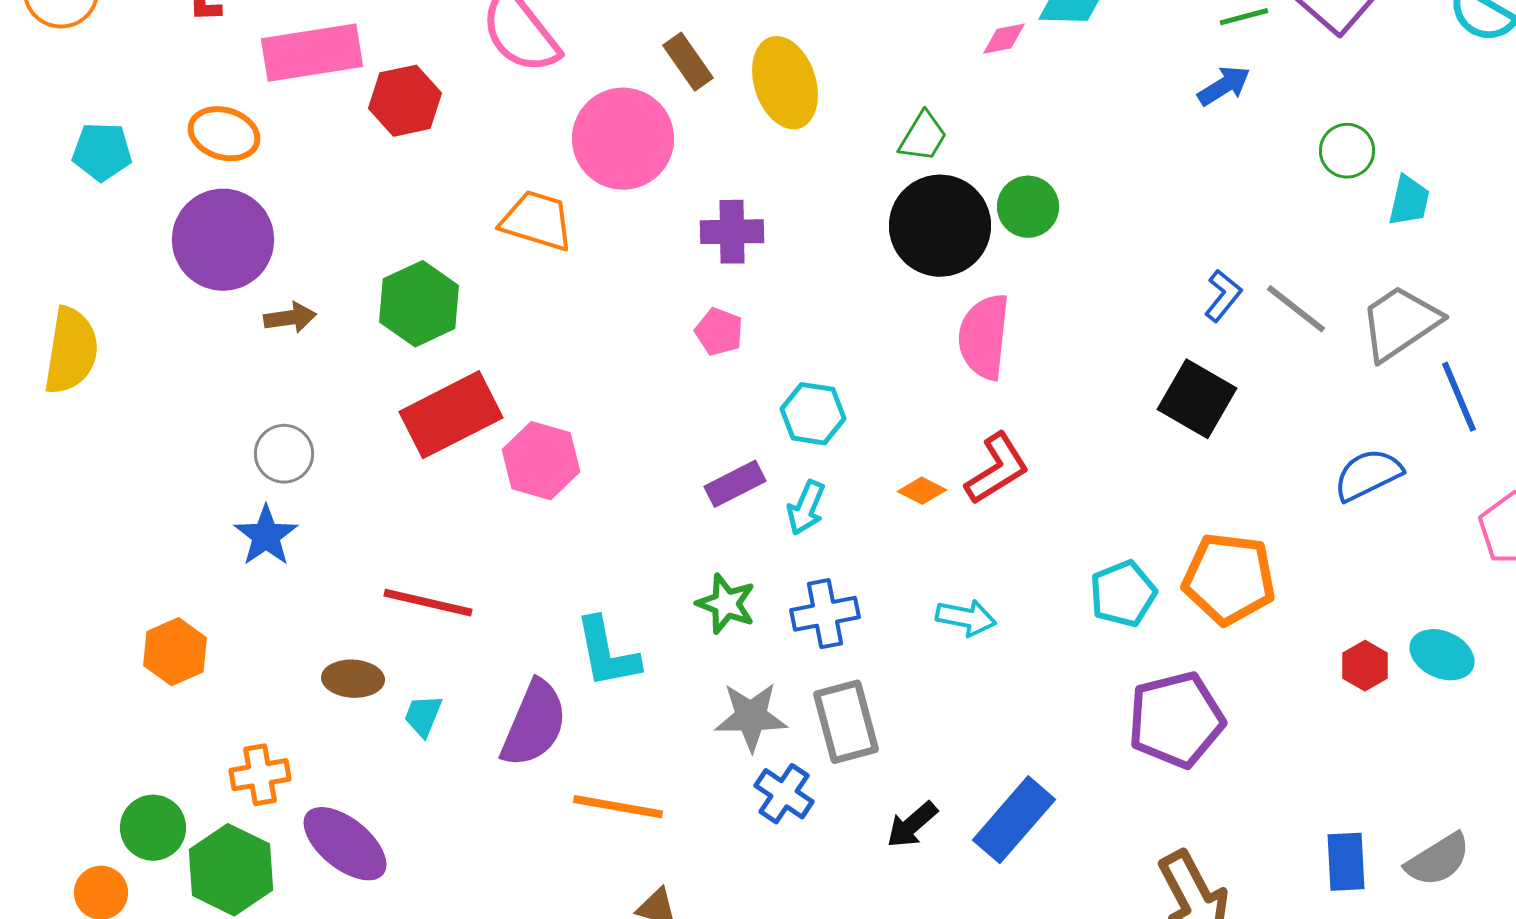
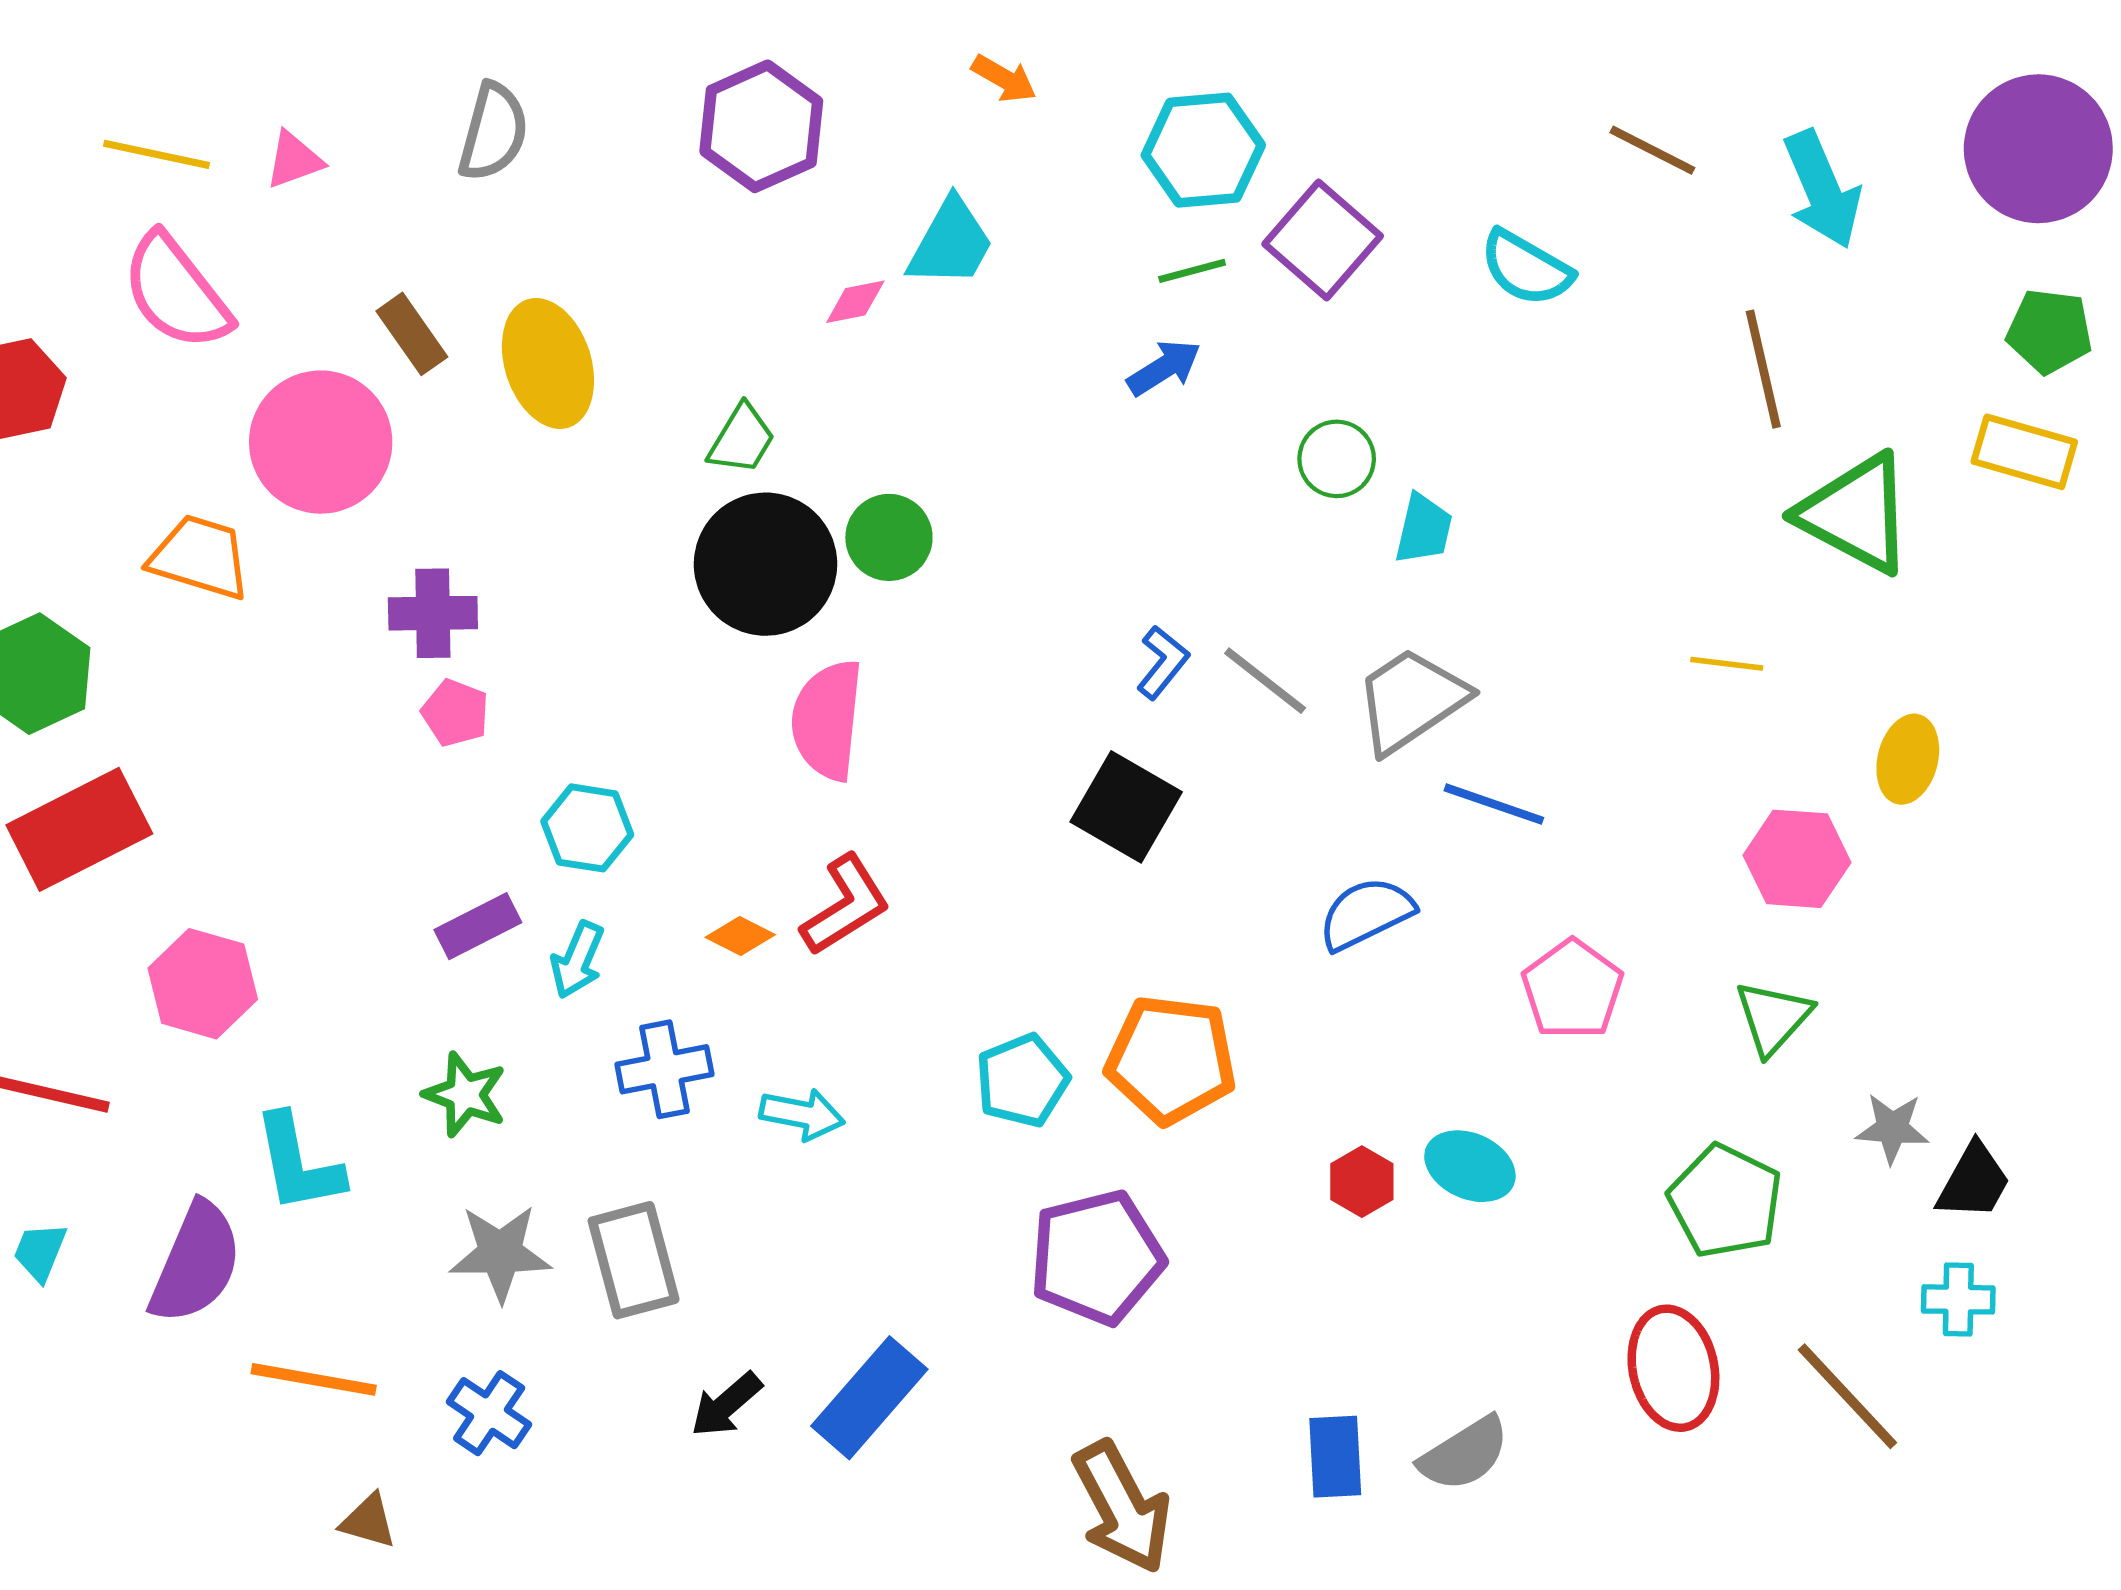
purple cross: (732, 232) -> (433, 613), moved
blue line: (1459, 397) -> (1494, 804), turned -48
pink hexagon: (541, 461) -> (203, 984), moved
blue cross: (825, 614) -> (664, 1069), moved
blue cross: (784, 794) -> (489, 1413), moved

